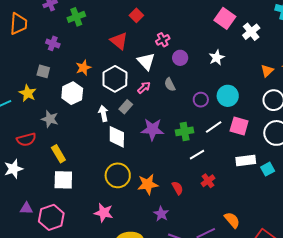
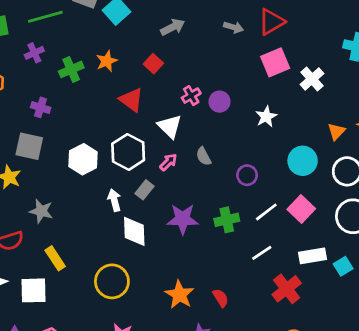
pink square: (225, 18) -> (275, 62), turned 35
purple circle: (180, 58) -> (220, 102), moved
orange star: (83, 68) -> (107, 61), moved
gray square: (43, 71) -> (29, 146), size x1.5
white hexagon: (72, 93) -> (83, 159), moved
cyan circle: (228, 96) -> (303, 161), moved
pink square: (239, 126) -> (301, 209), turned 30
white line: (197, 155) -> (262, 253), moved
yellow circle: (118, 175) -> (112, 281), moved
white square: (63, 180) -> (34, 290), moved
red cross: (208, 181) -> (287, 289), moved, size x1.5
orange star: (148, 184) -> (180, 295), turned -30

